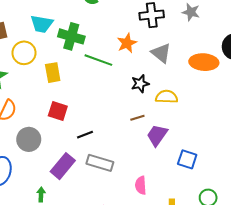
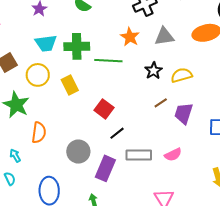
gray triangle: (161, 53) -> (164, 36), turned -30
red square: (58, 111) -> (104, 109), moved, turned 36
gray circle: (29, 139) -> (78, 152), moved
pink semicircle: (141, 185) -> (173, 155), moved, turned -96

